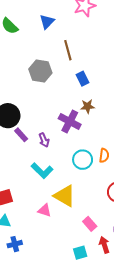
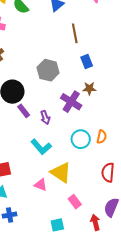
gray hexagon: (40, 71) -> (48, 70), moved
pink rectangle: (90, 224) -> (75, 202), moved
cyan square: (80, 253) -> (57, 225), moved

